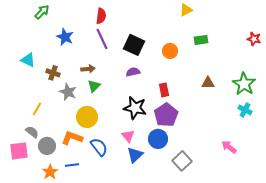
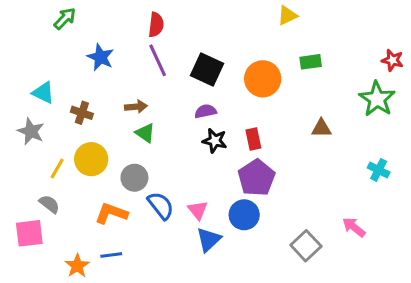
orange circle: (170, 51) -> (263, 79), size x1.5
green star: (244, 84) -> (377, 99), moved
green triangle: (94, 86) -> (145, 133), turned -40
gray star: (68, 92) -> (31, 131), moved
black star: (135, 108) -> (215, 141), moved, size x0.7
yellow circle: (87, 117) -> (91, 159), moved
gray circle: (47, 146) -> (134, 178), moved
blue semicircle: (99, 147) -> (161, 206), moved
gray square: (182, 161) -> (306, 246), moved

